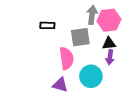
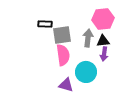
gray arrow: (92, 15) -> (88, 38), moved
gray square: (80, 37) -> (62, 35), moved
purple triangle: (60, 85) -> (66, 85), moved

